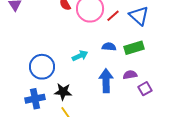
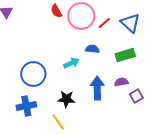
blue semicircle: (109, 47) -> (92, 49), moved
black star: (63, 92) -> (66, 99), moved

